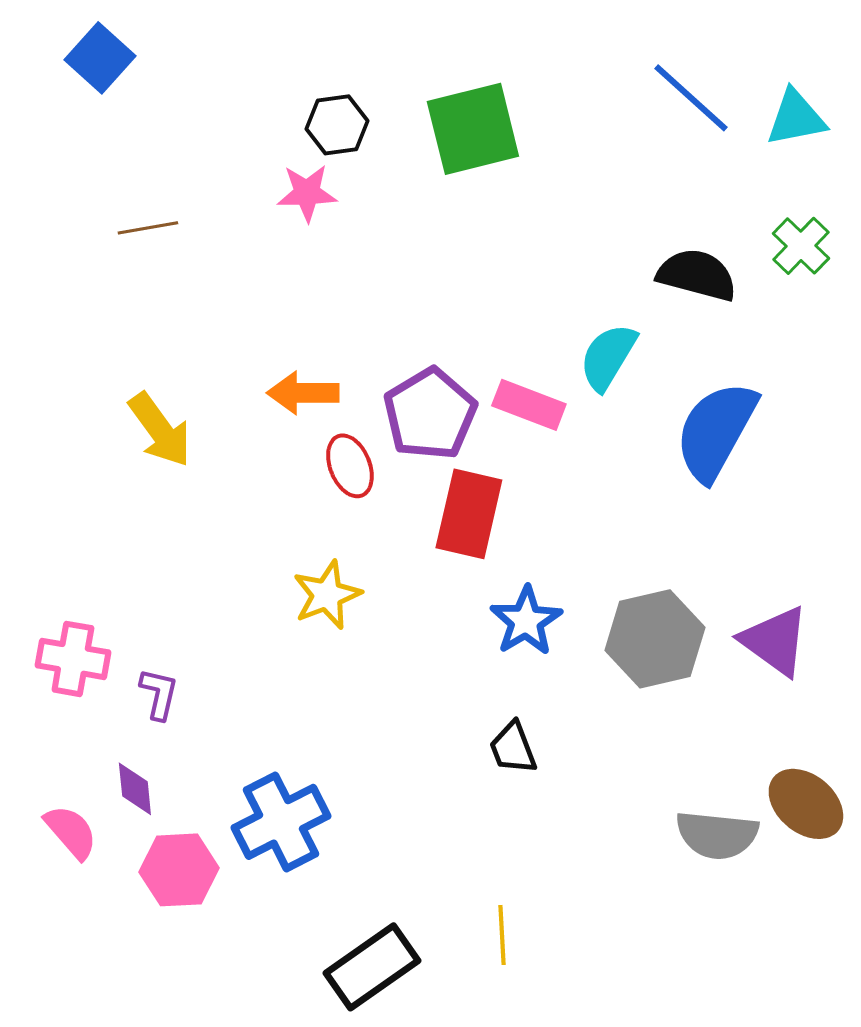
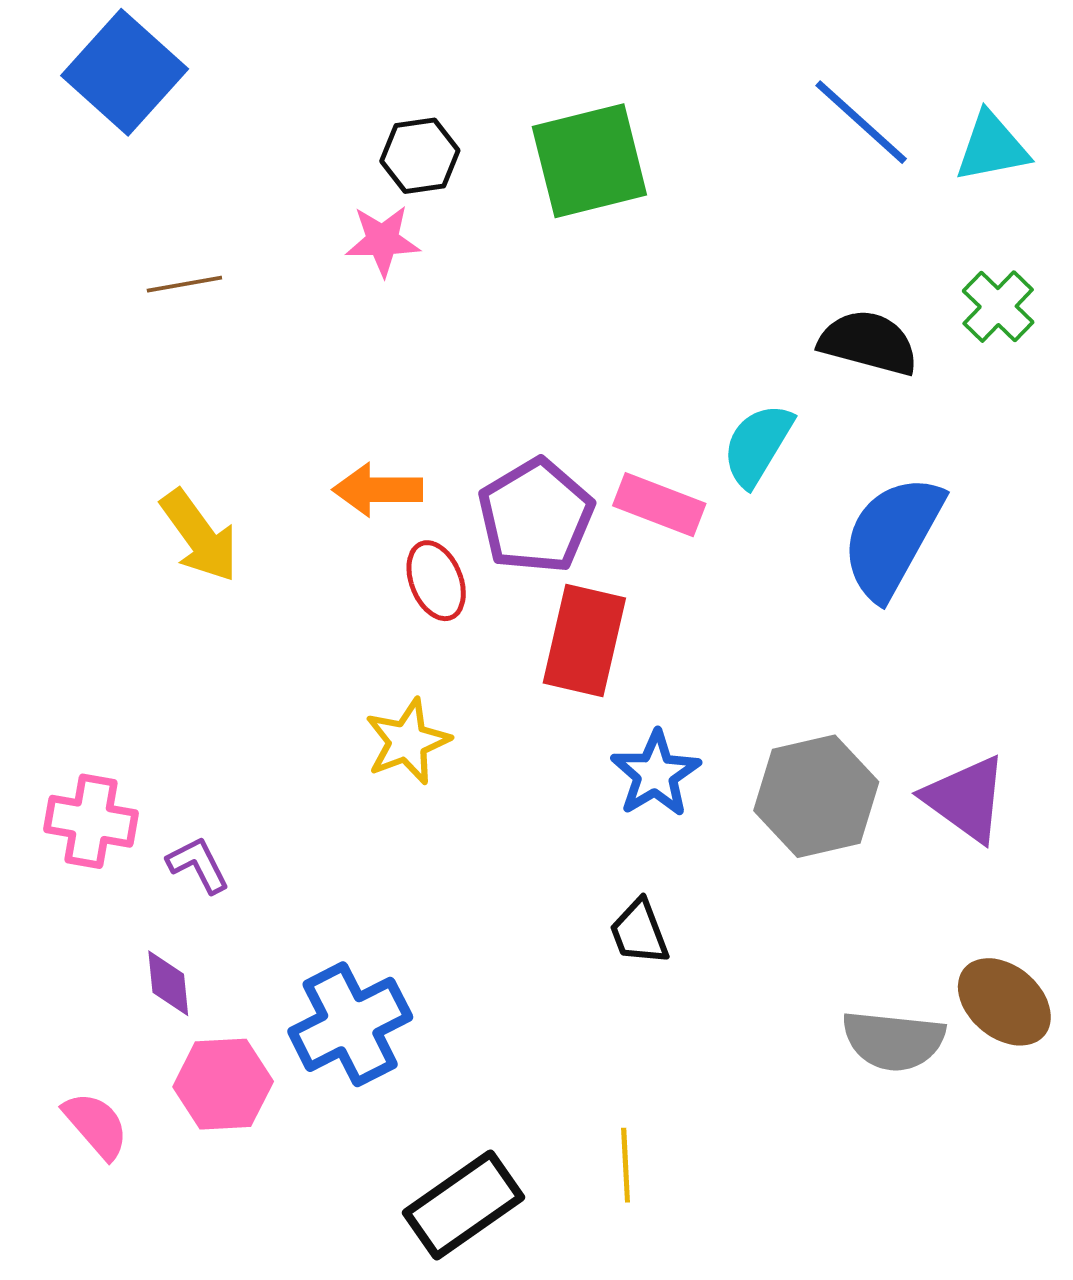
blue square: (100, 58) -> (125, 72), size x1.4
purple L-shape: (159, 694) -> (198, 865), turned -40
pink semicircle: (71, 832) -> (96, 1125), moved

